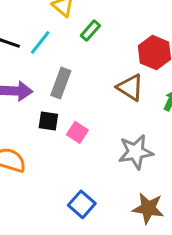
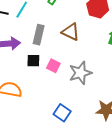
brown triangle: (130, 87) -> (71, 32), moved
gray star: (136, 152) -> (80, 73), moved

